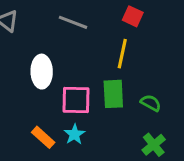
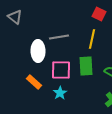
gray line: (73, 22) -> (59, 37), moved, turned -30
orange rectangle: (43, 137) -> (34, 82), moved

